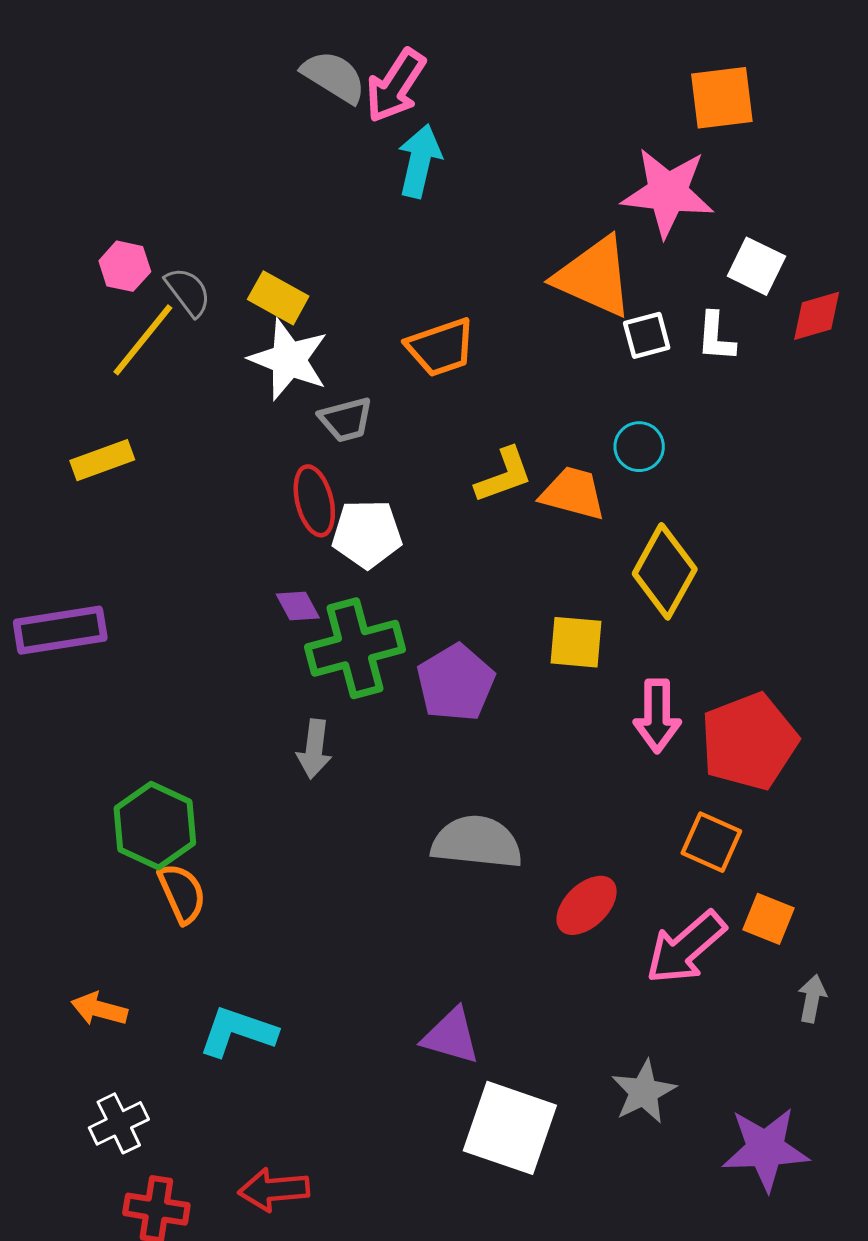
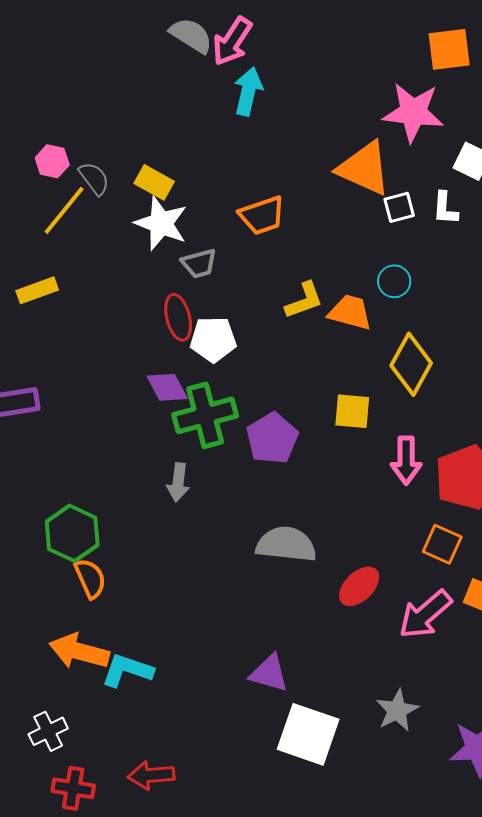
purple diamond: (298, 606) -> (167, 387), size x1.4
orange arrow: (99, 1009) -> (79, 651), moved, size x1.6

